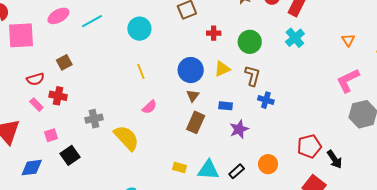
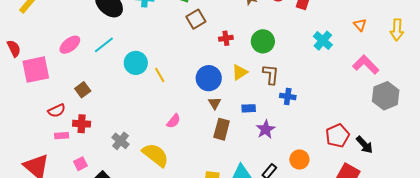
cyan circle: (139, 29) -> (136, 63), moved
cyan cross: (295, 38) -> (323, 41), moved
yellow line: (141, 71) -> (160, 75), moved
pink L-shape: (348, 80) -> (366, 65), turned 80
pink rectangle: (36, 105) -> (62, 136), turned -40
gray cross: (94, 119) -> (121, 141), turned -30

